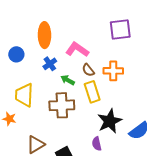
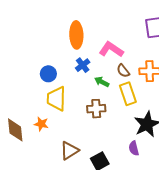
blue circle: (16, 54) -> (48, 74), moved
brown cross: (62, 105) -> (96, 109), size x0.7

